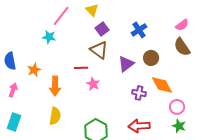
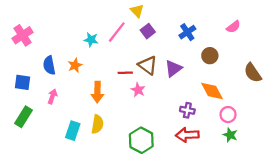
pink line: (61, 16) -> (117, 32), moved
brown semicircle: (182, 47) -> (253, 73), moved
brown triangle: (99, 50) -> (148, 65), moved
brown circle: (151, 58) -> (210, 56), moved
orange star: (34, 70) -> (75, 65), moved
purple cross: (139, 93) -> (187, 110), moved
cyan rectangle: (14, 122) -> (73, 131), moved

